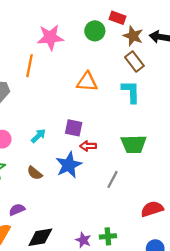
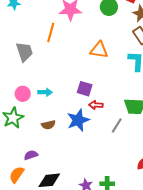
cyan arrow: (38, 136) -> (45, 92), moved, turned 40
brown semicircle: (35, 173) -> (48, 125), turned -56
gray line: (112, 179) -> (117, 125), moved

